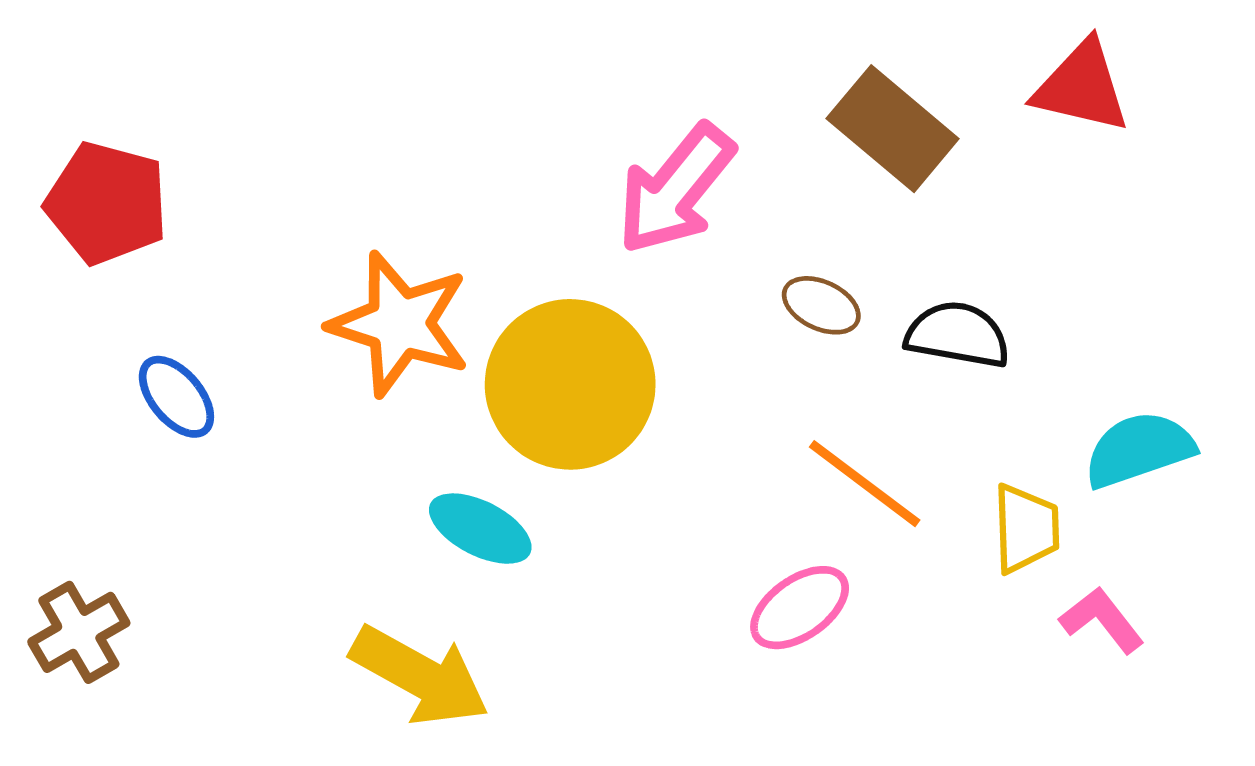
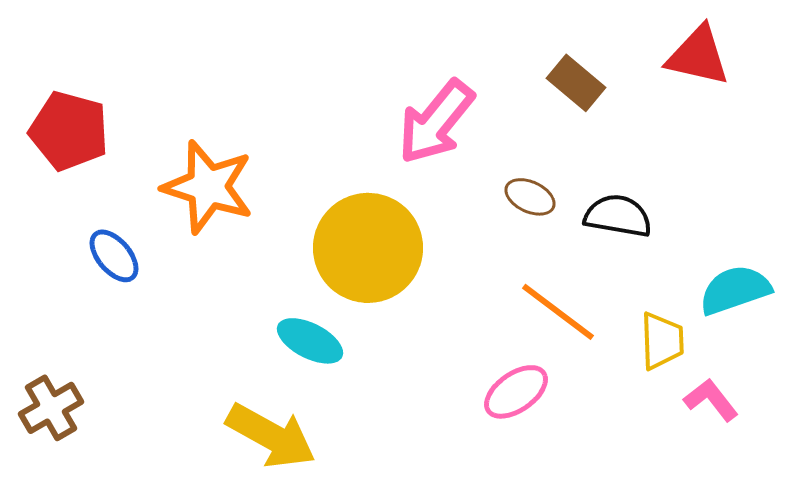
brown rectangle: (893, 129) -> (576, 83), size x0.7
orange star: (400, 324) -> (208, 187), moved

